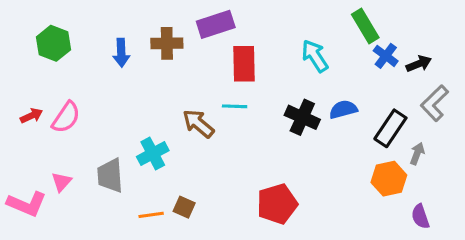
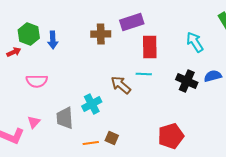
blue arrow: (121, 53) -> (53, 40), moved
red arrow: (31, 116) -> (14, 52), moved
pink semicircle: (66, 117) -> (37, 81), turned 55

